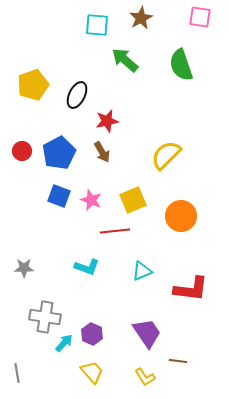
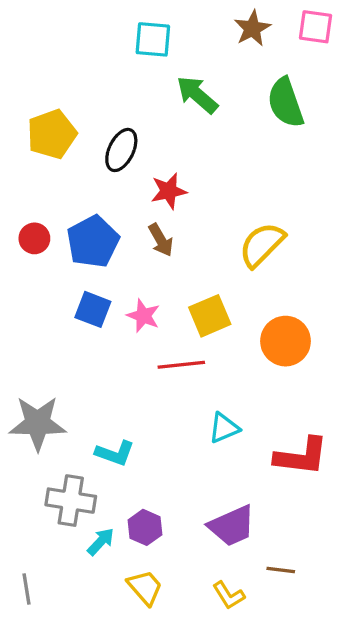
brown star: (141, 18) -> (252, 28), moved
cyan L-shape: (87, 267) -> (115, 453), moved
gray star: (24, 268) -> (38, 423), size x1.8
purple trapezoid: (147, 333) -> (232, 526), turned 100

